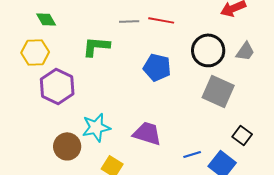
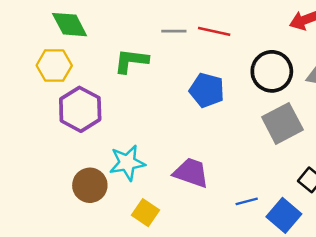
green diamond: (46, 19) -> (70, 25), size x1.4
gray square: (218, 91) -> (282, 123), turned 36

